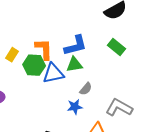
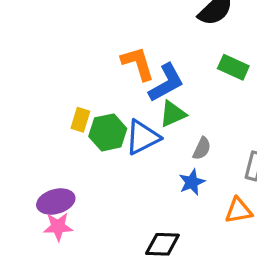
orange L-shape: (44, 49) -> (138, 63), moved
yellow rectangle: (12, 55) -> (80, 120), moved

